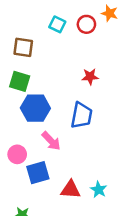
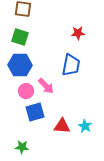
blue hexagon: (35, 108) -> (20, 65), moved
pink circle: (17, 154) -> (26, 91), moved

